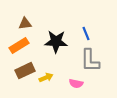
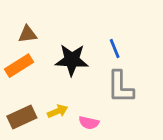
brown rectangle: (25, 71) -> (22, 117), moved
pink semicircle: (76, 84) -> (89, 123), moved

